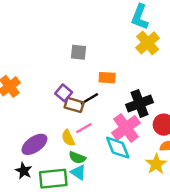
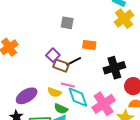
pink line: (84, 128) -> (68, 85), turned 40
pink cross: (126, 128) -> (104, 104), moved
yellow semicircle: (68, 138) -> (54, 92), turned -48
cyan diamond: (118, 148) -> (78, 97), moved

